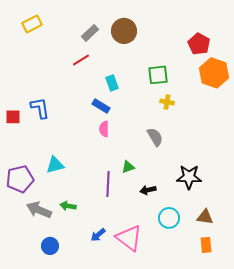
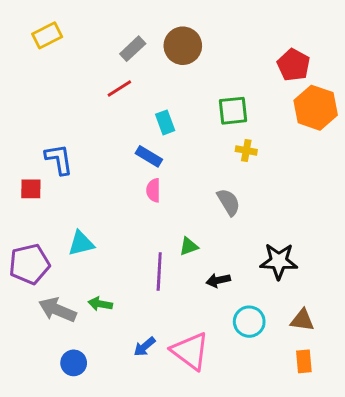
red square: (13, 117) -> (31, 189), moved

